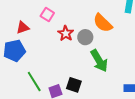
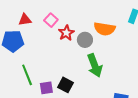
pink square: (47, 15) -> (51, 20), moved
orange semicircle: (103, 23) -> (105, 29), turned -45

